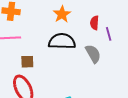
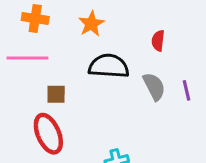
orange star: (62, 14) -> (91, 24), moved
purple line: (109, 34) -> (187, 90), moved

